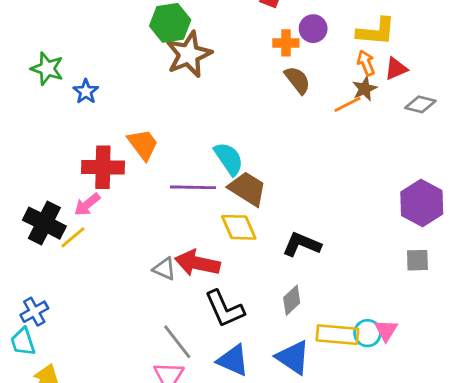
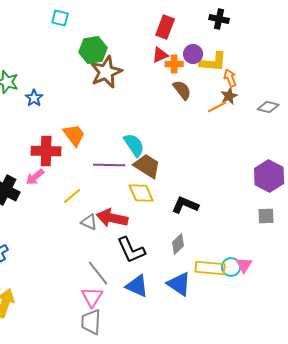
yellow L-shape: (376, 31) -> (213, 62), moved
red triangle: (396, 69) -> (160, 55), moved
yellow line: (73, 237) -> (72, 196), moved

